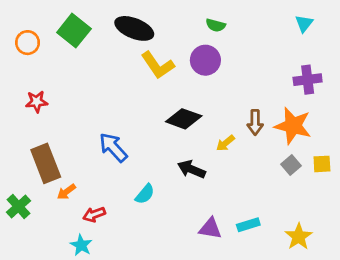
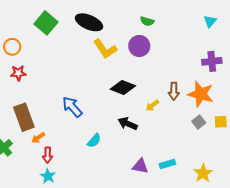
orange circle: (28, 43) -> (12, 47), moved
red arrow: (94, 214) -> (48, 155), moved, turned -70

